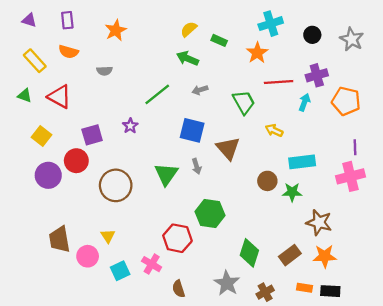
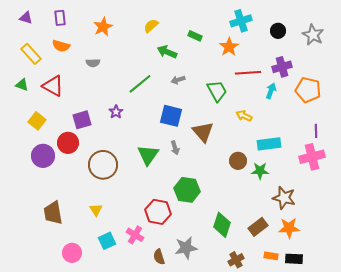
yellow semicircle: (189, 29) -> (151, 26), moved
pink circle: (88, 256) -> (72, 253), moved
gray star: (227, 283) -> (186, 248), moved, turned 30

